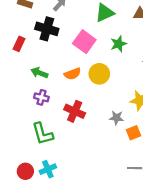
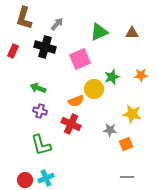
pink square: (84, 42) -> (80, 59), turned 30
red rectangle: (19, 44) -> (13, 51), moved
green star: (119, 44) -> (112, 77), moved
orange semicircle: (73, 74) -> (76, 101), moved

